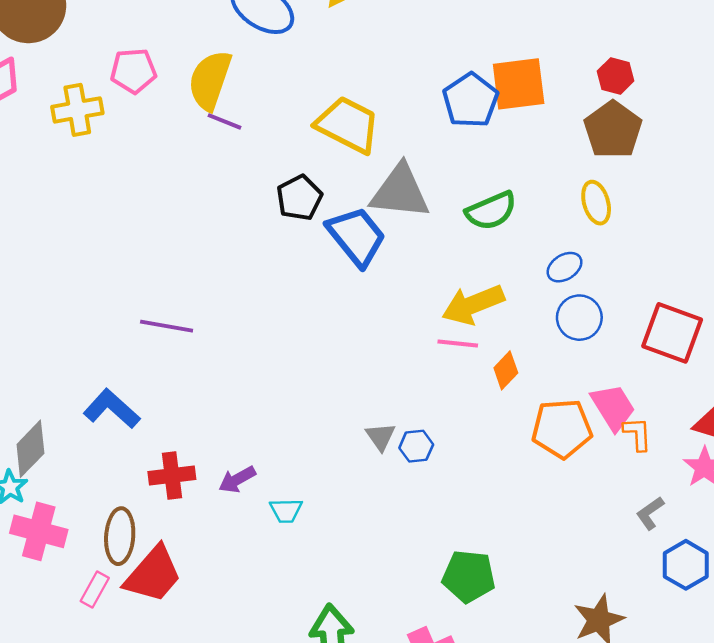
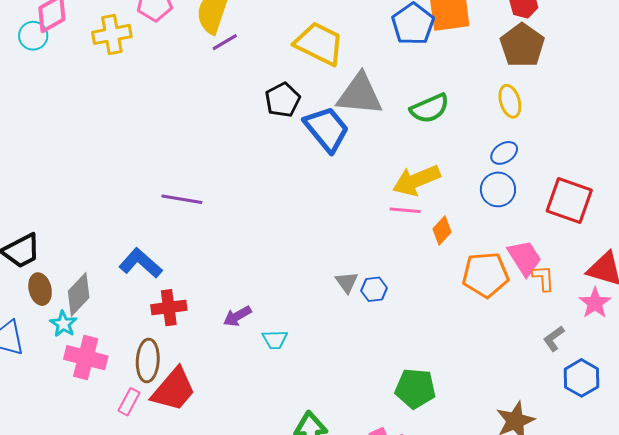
purple line: (225, 121) -> (225, 42), turned -52
blue ellipse: (564, 267) -> (504, 153), moved
red cross: (172, 475) -> (169, 308), moved

